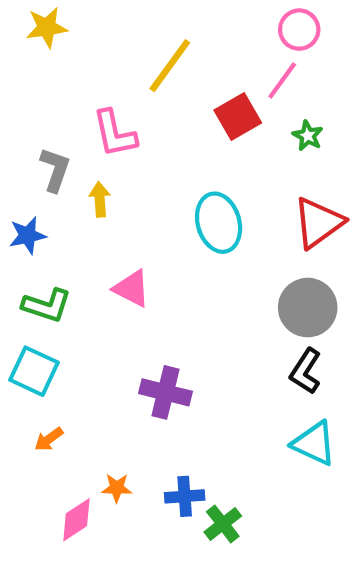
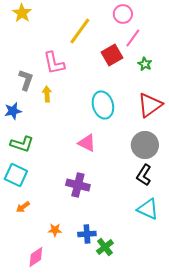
yellow star: (47, 27) -> (22, 13), turned -30
pink circle: (299, 30) -> (123, 14), moved
pink triangle: (132, 288) -> (87, 143), moved
pink diamond: (76, 520) -> (36, 257), moved

